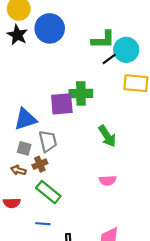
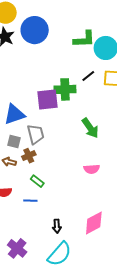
black line: (109, 59) -> (88, 76), moved
green rectangle: (48, 192) -> (37, 181), size x0.6
blue line: (43, 224) -> (30, 201), moved

